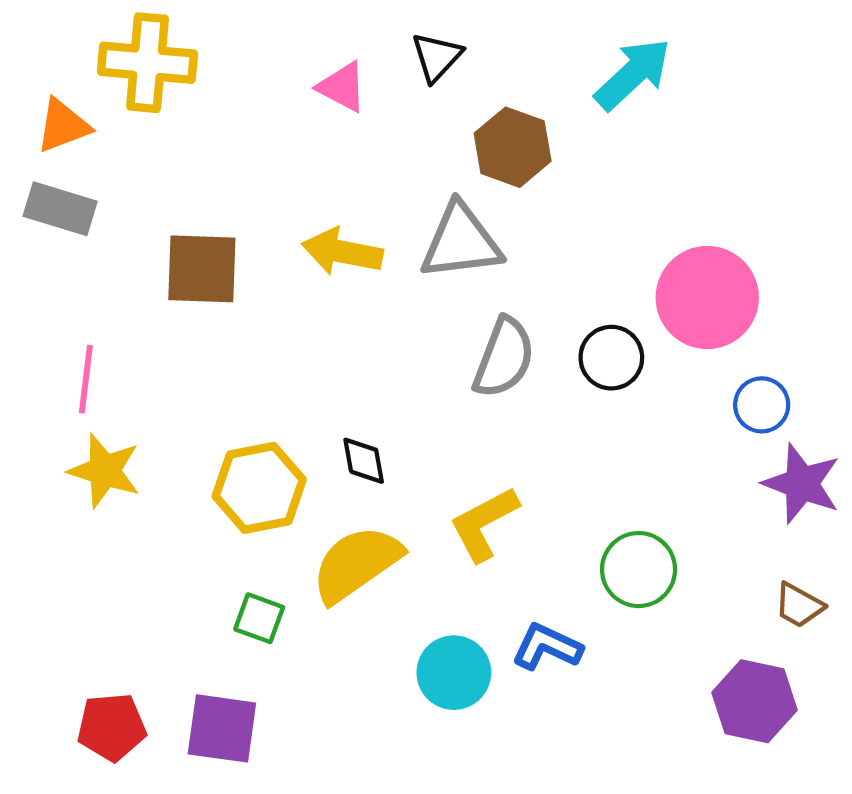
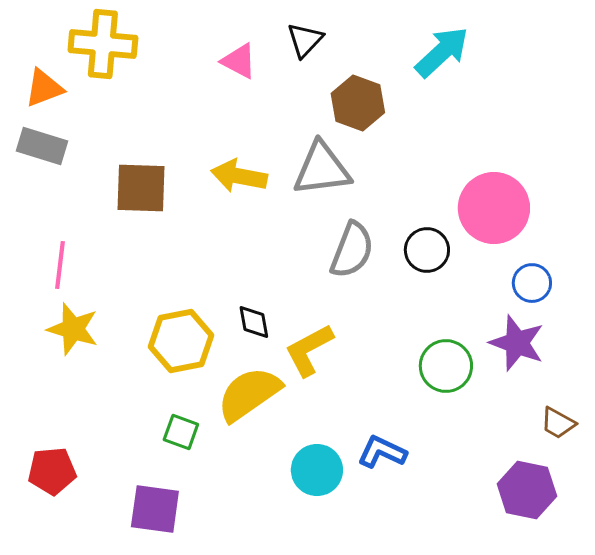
purple star: (802, 484) -> (517, 343), moved
yellow L-shape: (484, 524) -> (309, 350), moved
green circle: (639, 570) -> (446, 366), moved
red pentagon: (112, 727) -> (52, 471), moved

